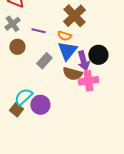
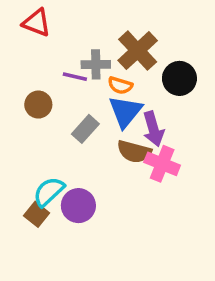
gray cross: (12, 24) -> (96, 64), moved, turned 35
black circle: (98, 55) -> (179, 78), moved
pink cross: (88, 81) -> (162, 164), turned 30

